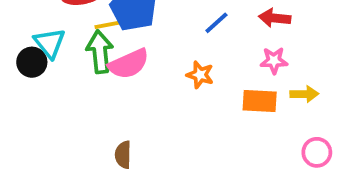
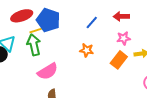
pink semicircle: (129, 64) -> (48, 71), moved
orange rectangle: (260, 101) -> (119, 60), turned -48

